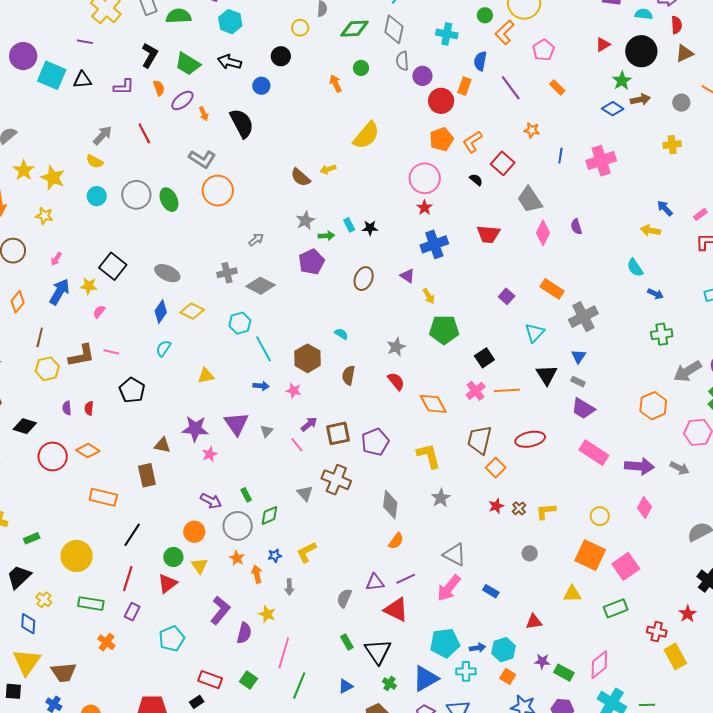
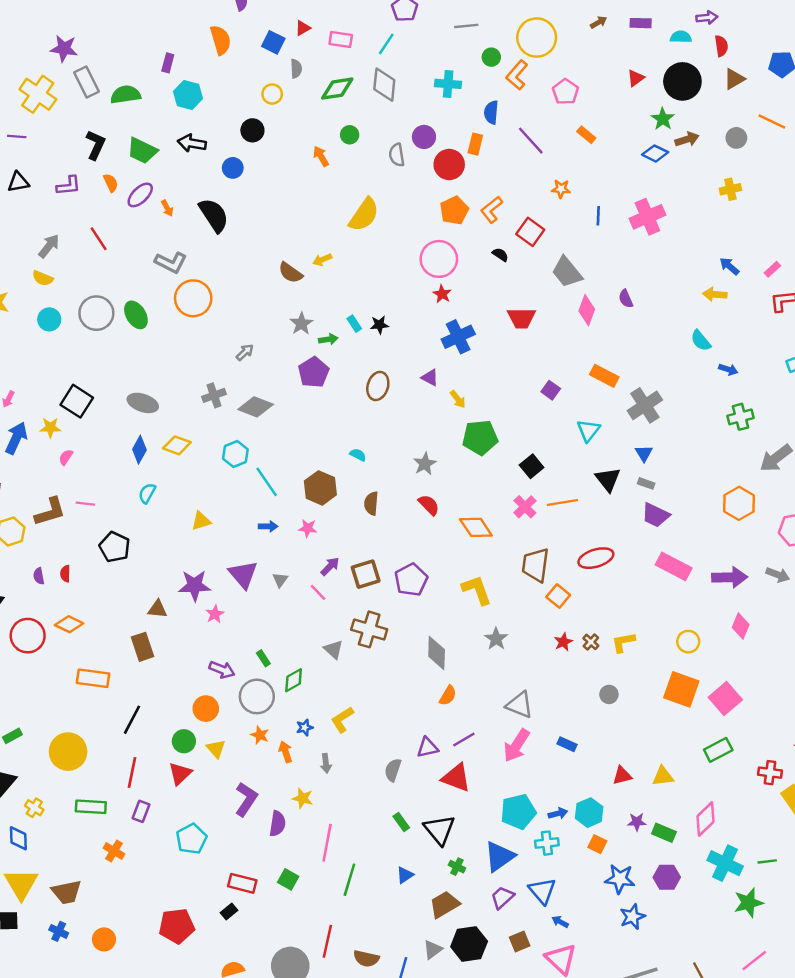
gray semicircle: (402, 61) -> (397, 155), moved
yellow triangle: (572, 594) -> (663, 776), moved

